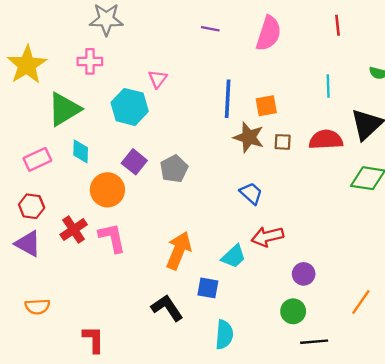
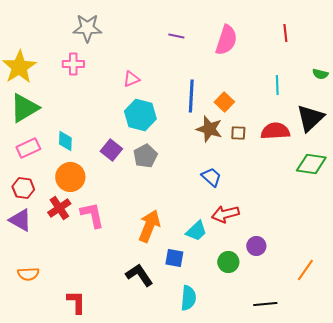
pink triangle: (158, 79) -> (131, 79), turned 30
orange square: (266, 106) -> (224, 102), turned -36
cyan hexagon: (130, 107) -> (140, 115), moved
green triangle: (64, 109) -> (24, 108), moved
orange circle: (107, 190) -> (70, 177), moved
green circle: (293, 311) -> (228, 262), moved

